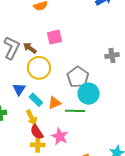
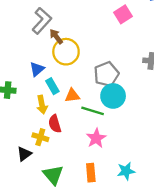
pink square: (54, 37) -> (123, 14), moved, turned -35
brown arrow: (30, 48) -> (56, 36), moved
red semicircle: (37, 132) -> (55, 124), moved
pink star: (60, 136) -> (96, 138), moved

